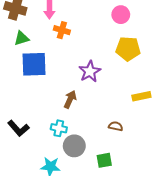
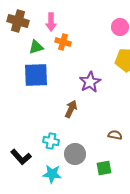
green triangle: (22, 38) -> (36, 47), moved
black L-shape: (18, 128) -> (21, 157), moved
cyan cross: (59, 128) -> (51, 141), moved

